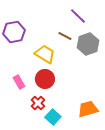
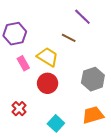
gray hexagon: (88, 44) -> (93, 79), moved
pink rectangle: (19, 82) -> (23, 63), moved
red cross: (38, 103) -> (19, 109), moved

